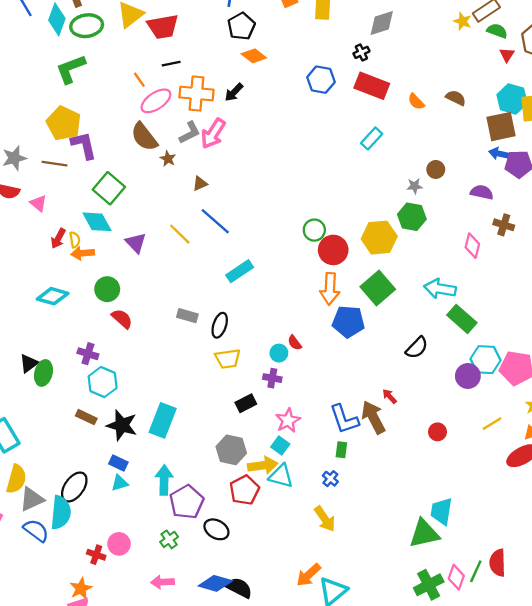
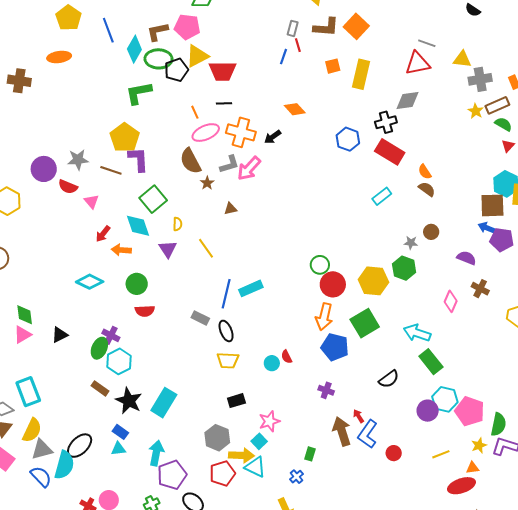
black pentagon: (241, 26) -> (176, 70), moved
black cross: (361, 52) -> (386, 122), size x1.5
brown semicircle: (456, 98) -> (427, 189), moved
blue line: (215, 221) -> (226, 294), moved, turned 52
yellow semicircle: (75, 240) -> (177, 224), moved
red semicircle: (122, 319) -> (145, 311), turned 126
black ellipse: (220, 325) -> (226, 331), turned -50
green ellipse: (43, 373) -> (99, 348), moved
purple cross: (272, 378) -> (326, 390), moved
blue L-shape: (344, 419) -> (368, 434), moved, turned 44

